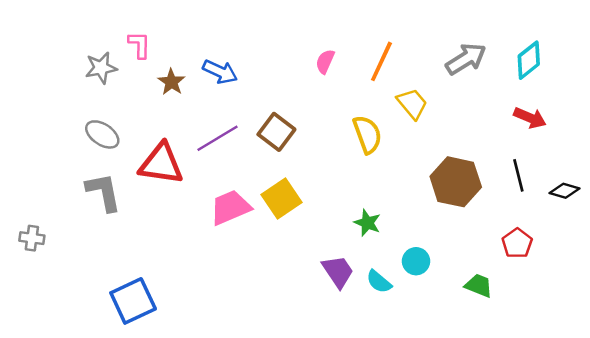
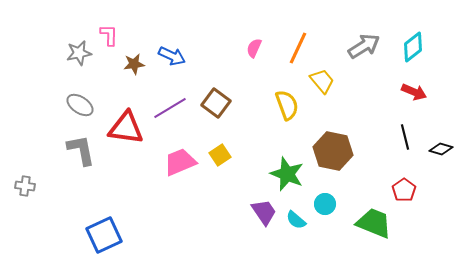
brown star: (171, 82) -> (134, 64), turned 30
brown hexagon: (456, 182) -> (333, 151), moved
yellow square: (282, 198) -> (220, 155), size x0.7
green star: (367, 223) -> (287, 174), size x1.6
green trapezoid: (479, 286) -> (374, 223), size x1.6

